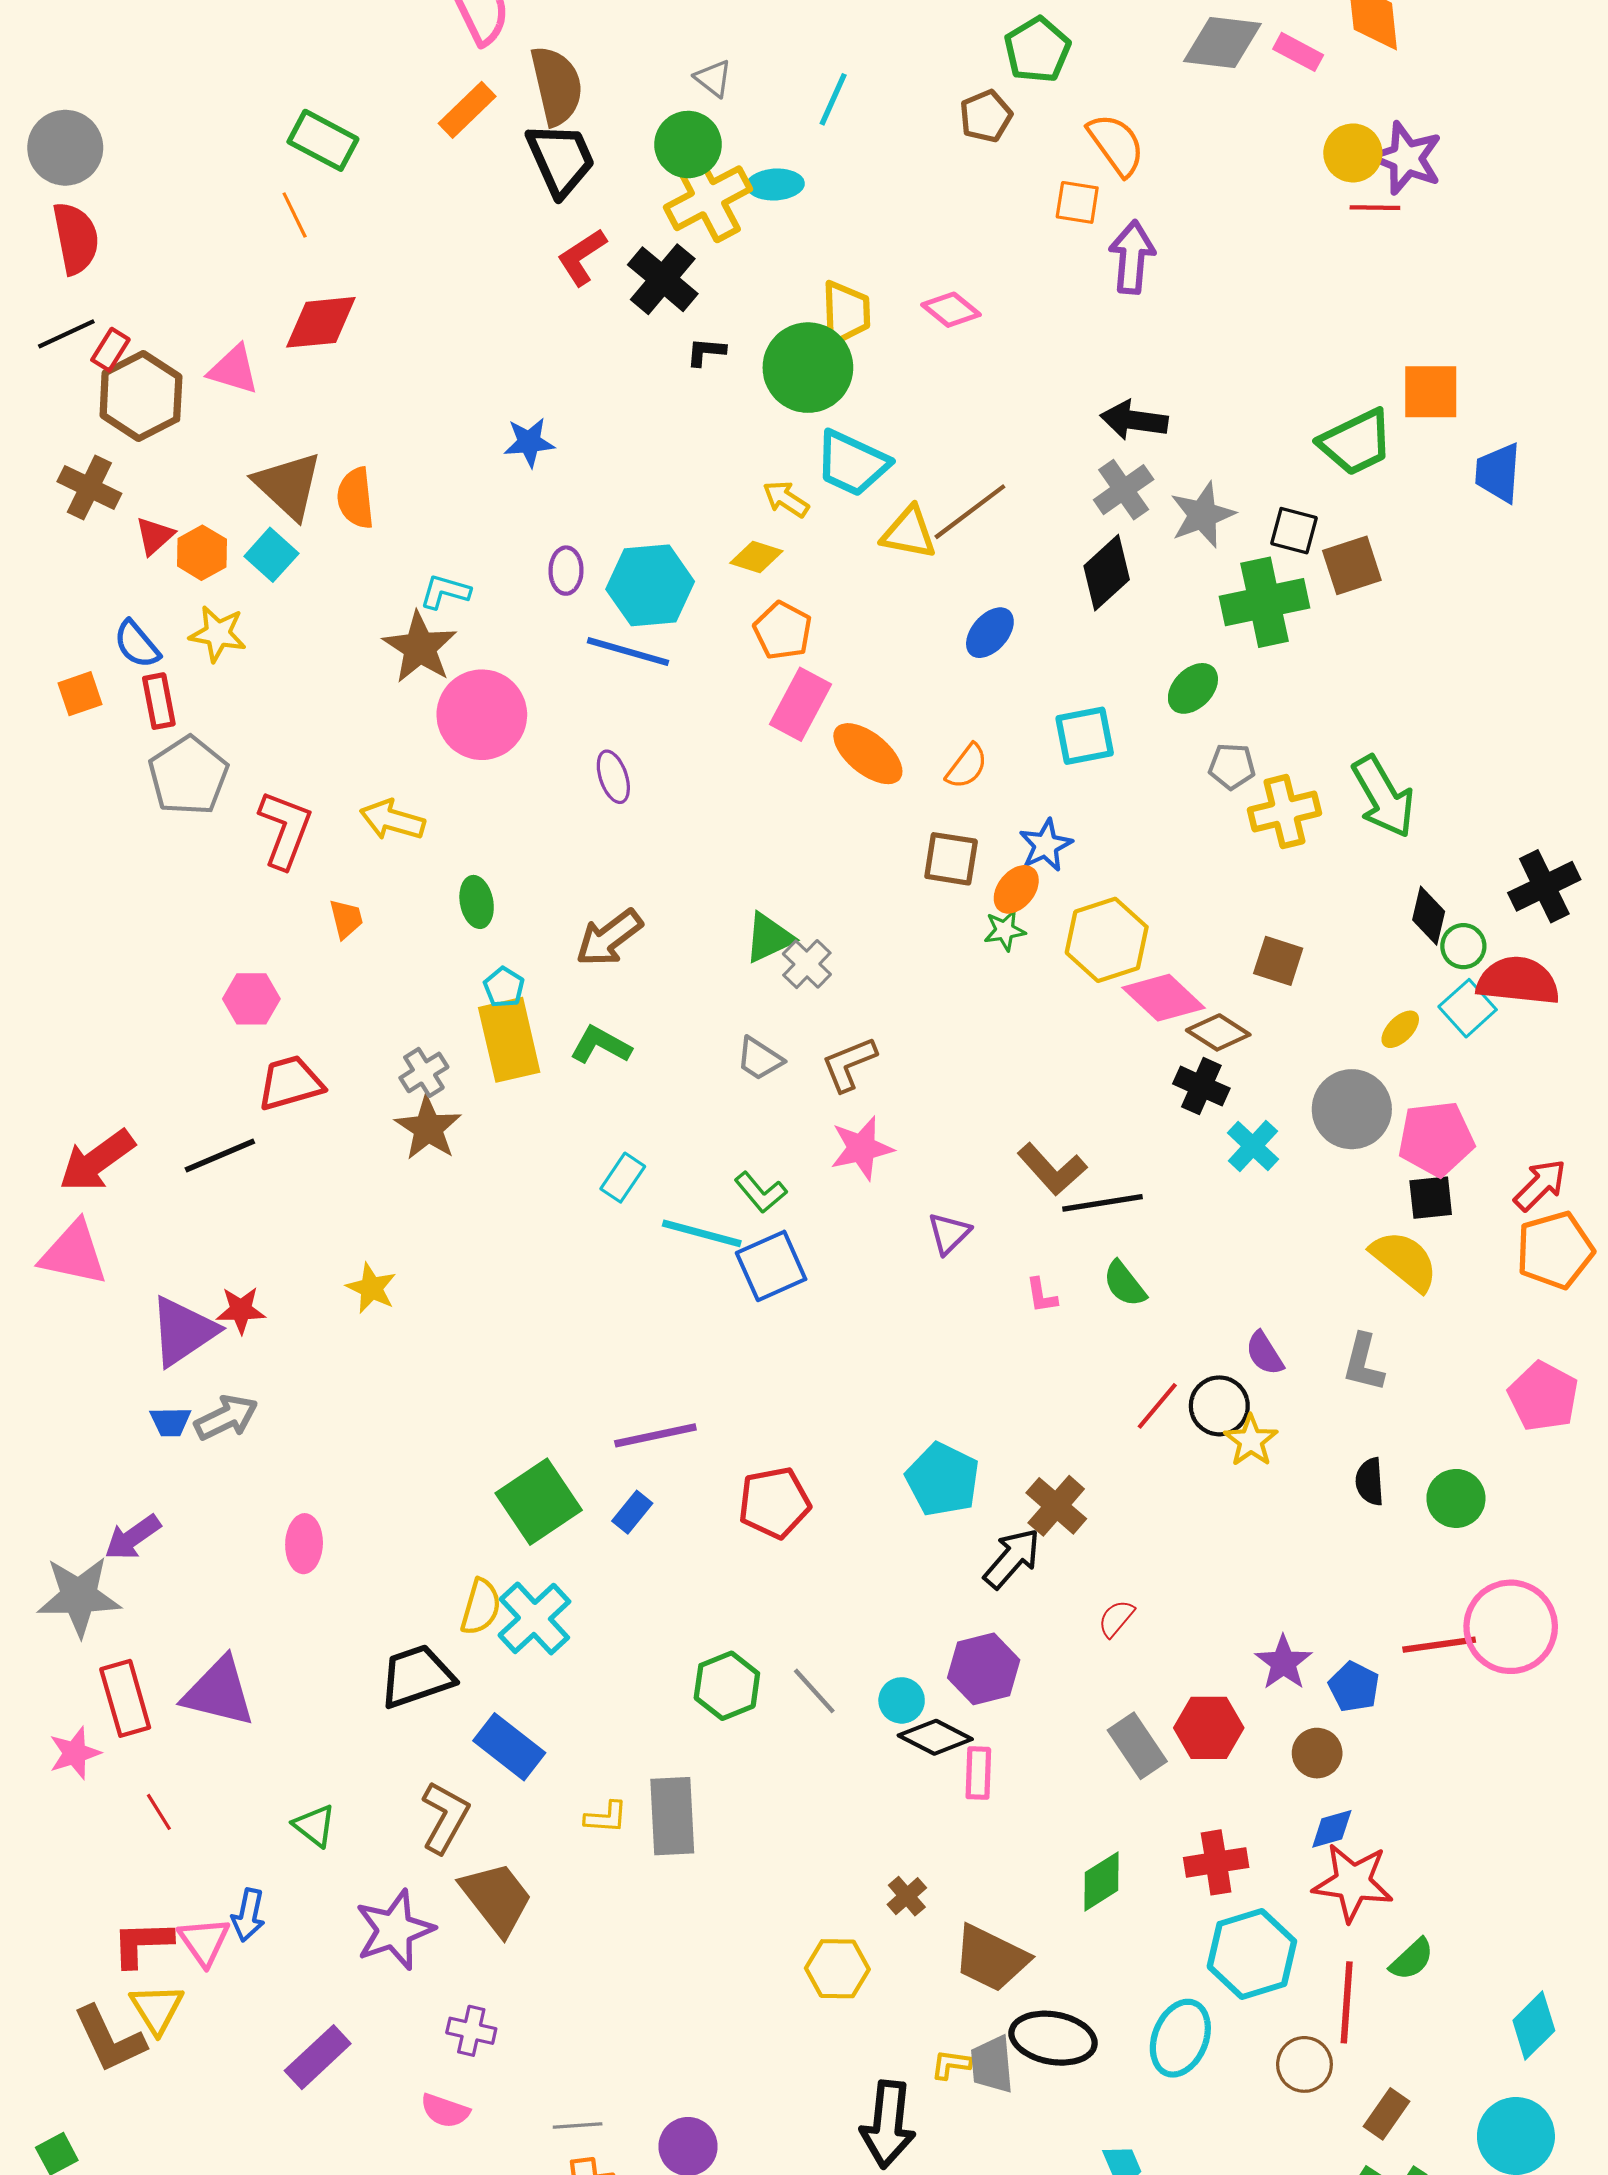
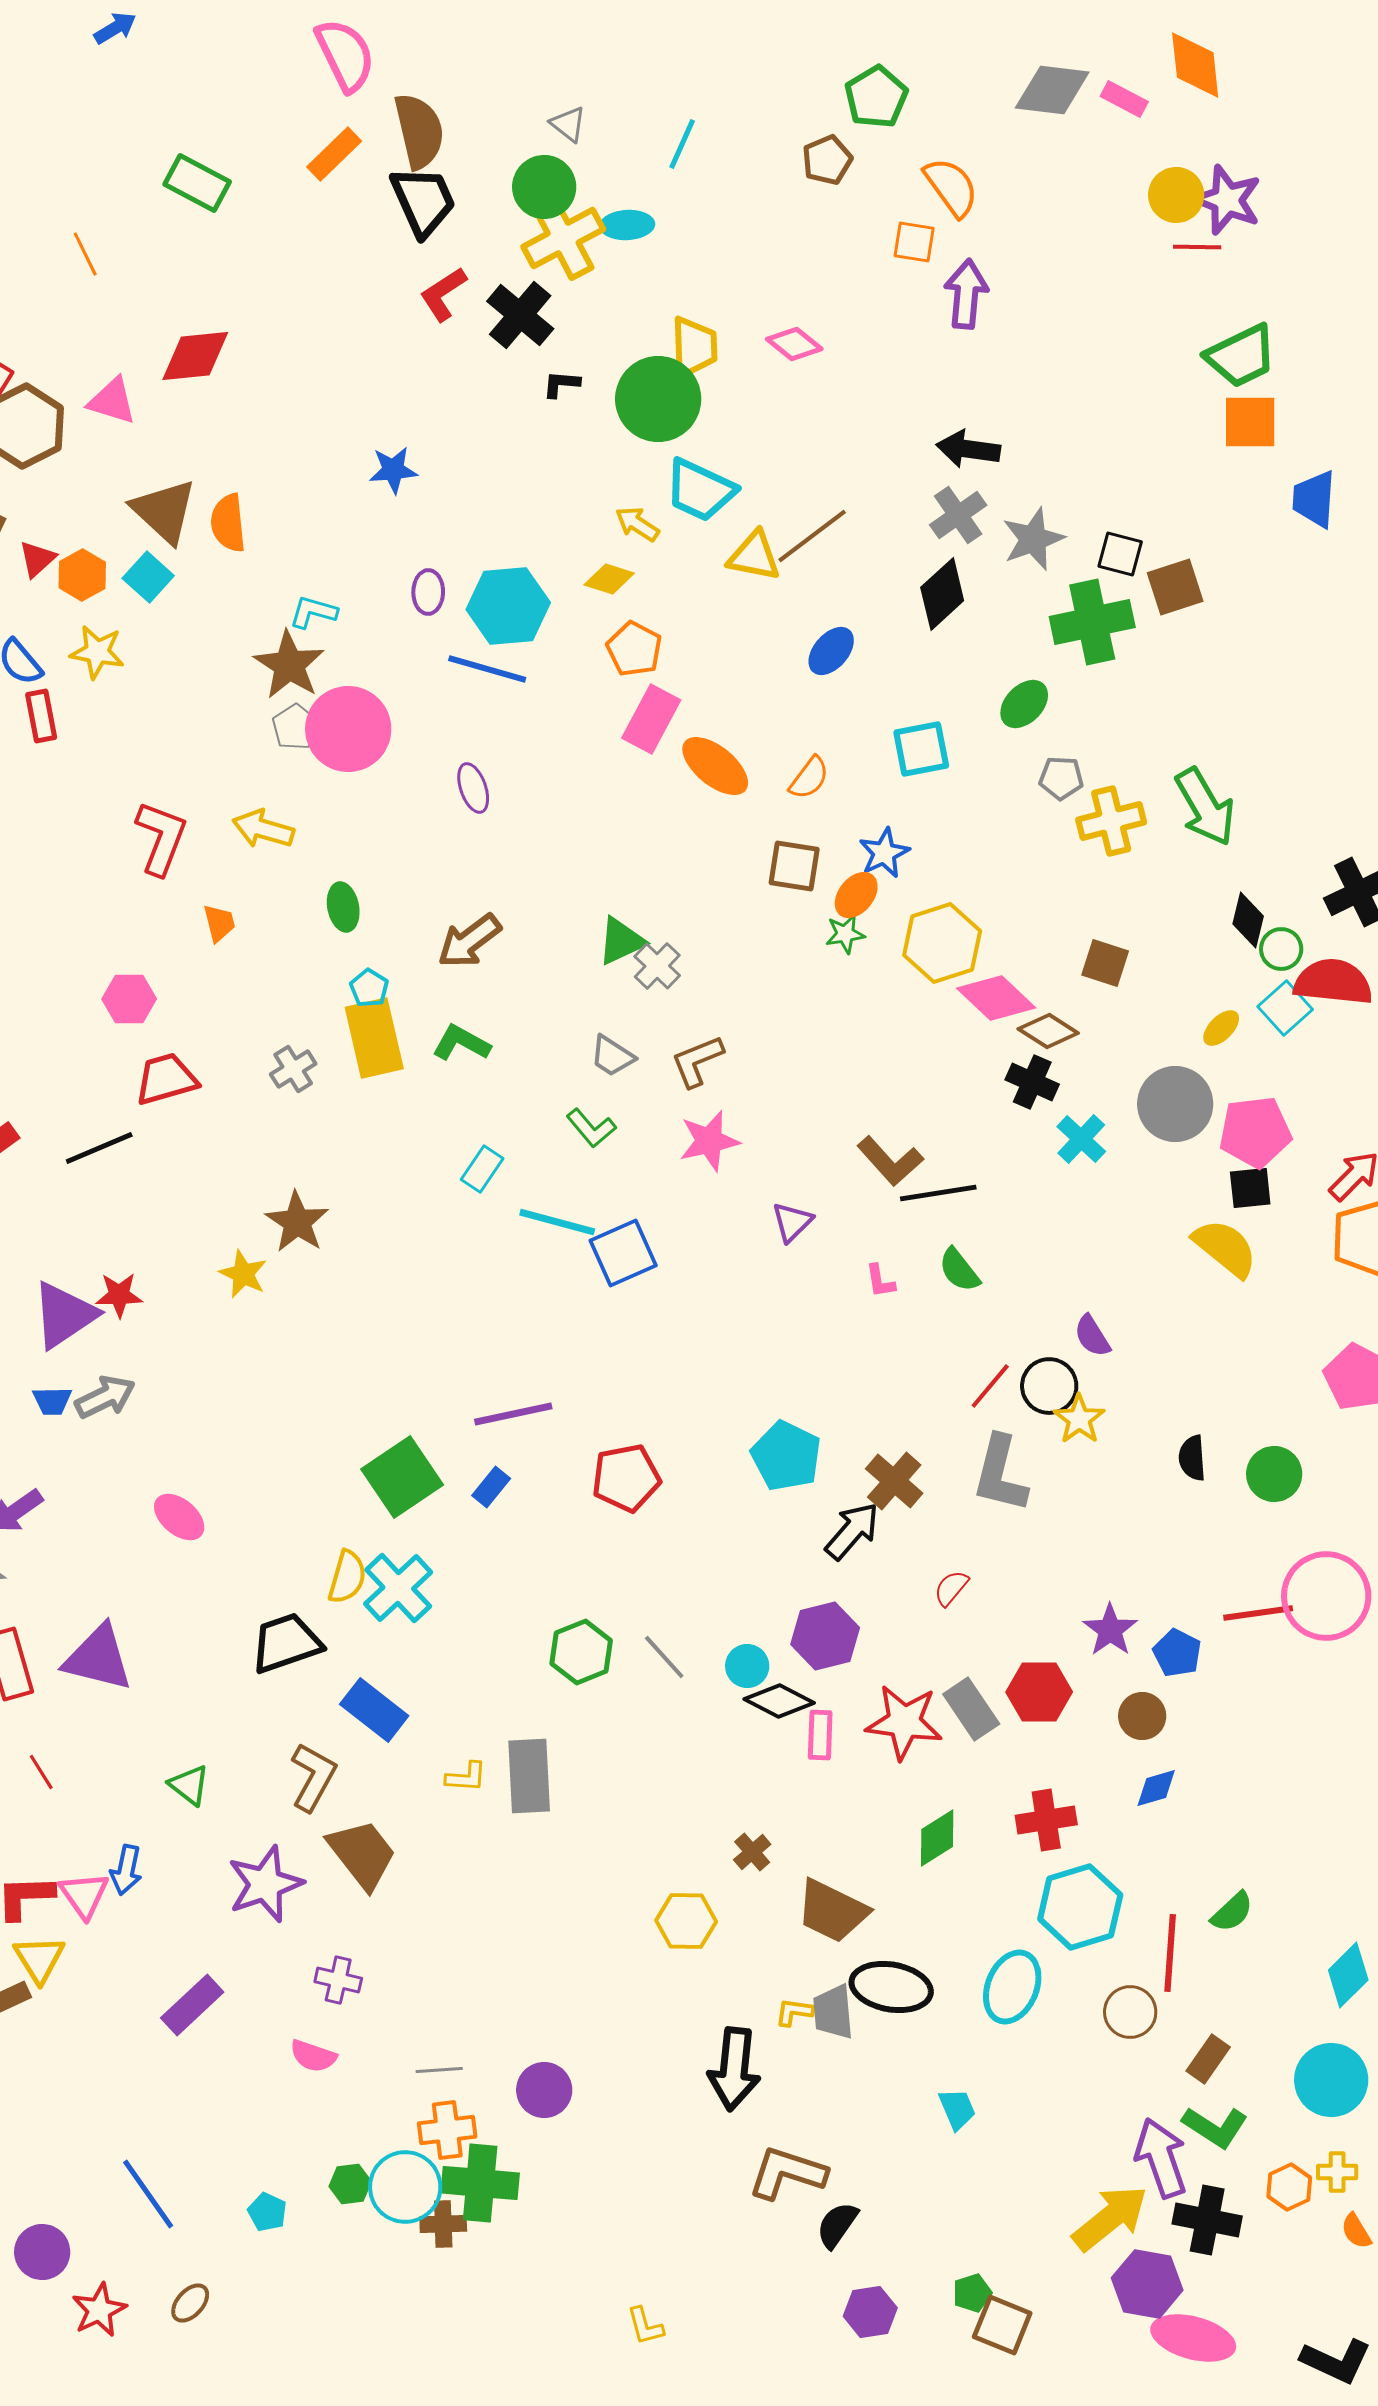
orange line: (295, 215) -> (85, 254), moved
green trapezoid: (1356, 442) -> (1241, 356), moved
gray pentagon: (188, 776) -> (295, 727), moved, size x0.6
brown star: (428, 1128) -> (297, 1222), moved
green L-shape: (761, 1192) -> (591, 1128), moved
gray L-shape: (1363, 1363) -> (1000, 1474), moved, size x1.4
pink ellipse: (304, 1544) -> (179, 1517), turned -52
red star: (1353, 1882) -> (904, 1722), moved

